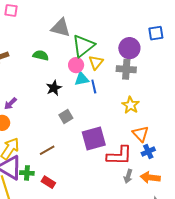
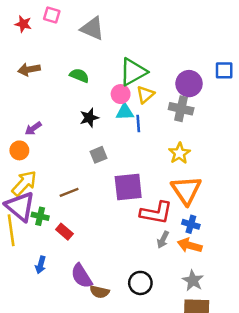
gray triangle: (61, 28) -> (92, 29), moved
orange triangle: (141, 134) -> (186, 190), size x1.5
blue cross: (148, 152) -> (191, 224), moved, turned 32

